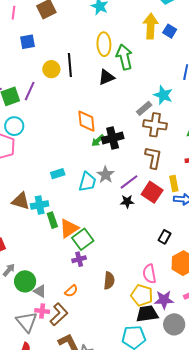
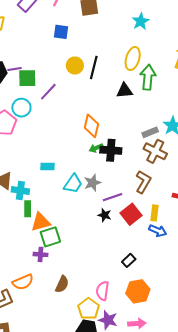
purple line: (30, 91) -> (48, 92), moved
orange semicircle: (71, 291) -> (23, 282), size x1.5

